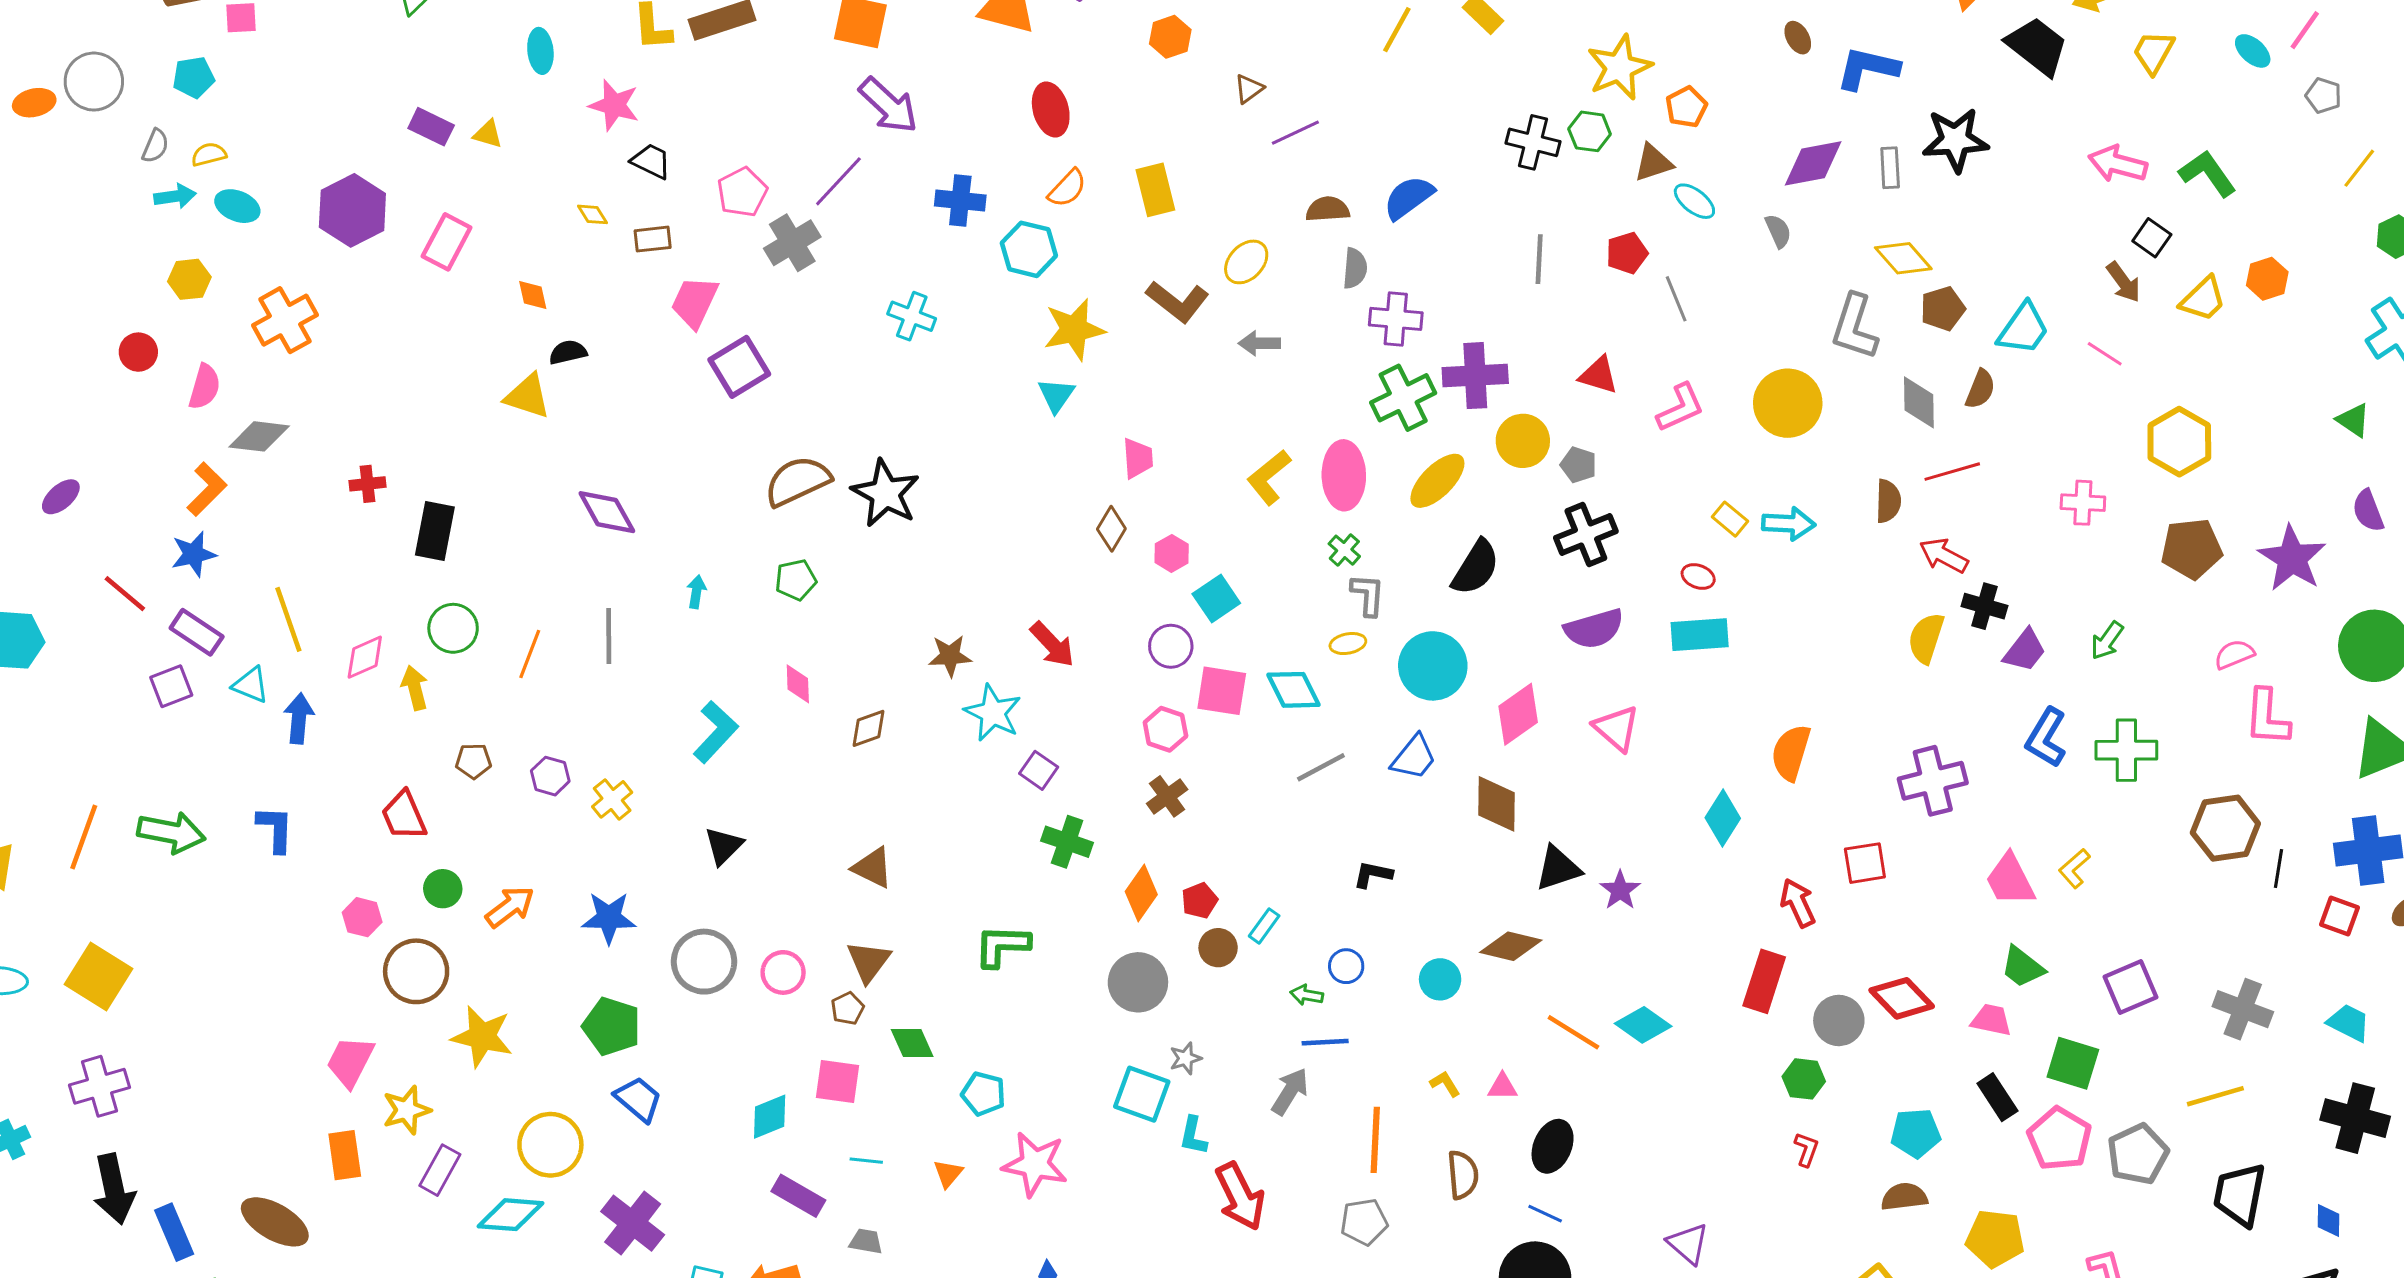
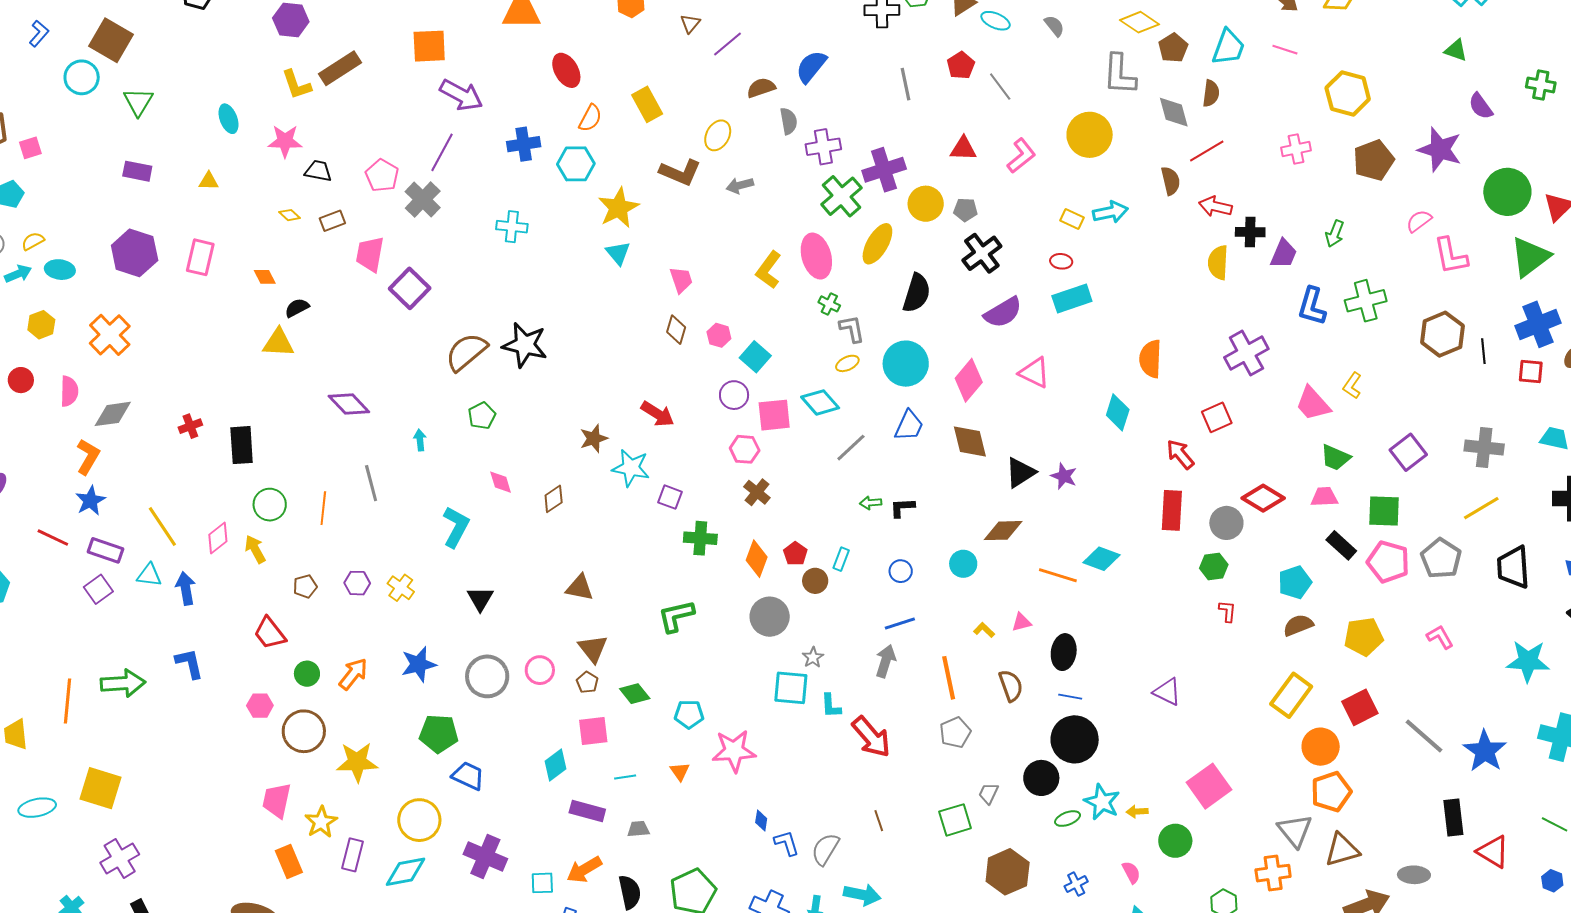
purple rectangle: (431, 127) -> (137, 171), moved
green arrow: (1307, 995) -> (871, 503), moved

